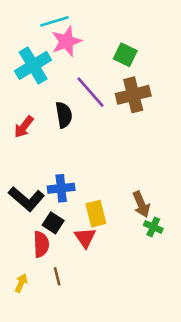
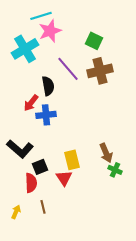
red arrow: (24, 127) -> (31, 103), moved
blue cross: (61, 188) -> (46, 115), moved
black square: (53, 223) -> (40, 167), turned 35

